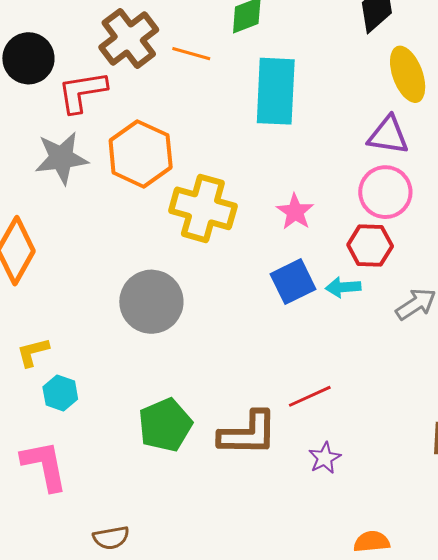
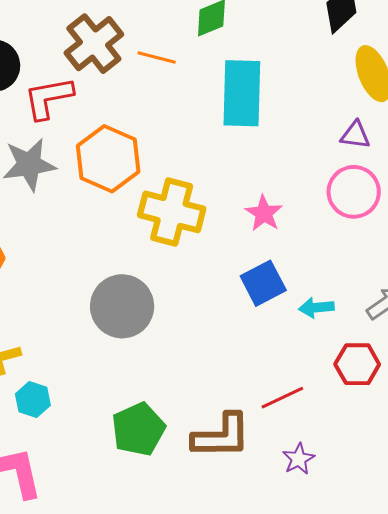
purple triangle: (388, 135) -> (355, 135), size x0.7
red hexagon: (370, 245) -> (357, 364), moved
cyan arrow: (343, 287) -> (316, 308), moved

